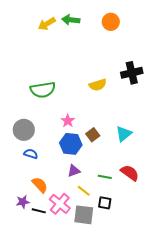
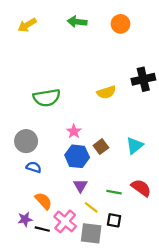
yellow arrow: (47, 24) -> (27, 25), moved
purple triangle: (74, 171) -> (80, 186), turned -40

